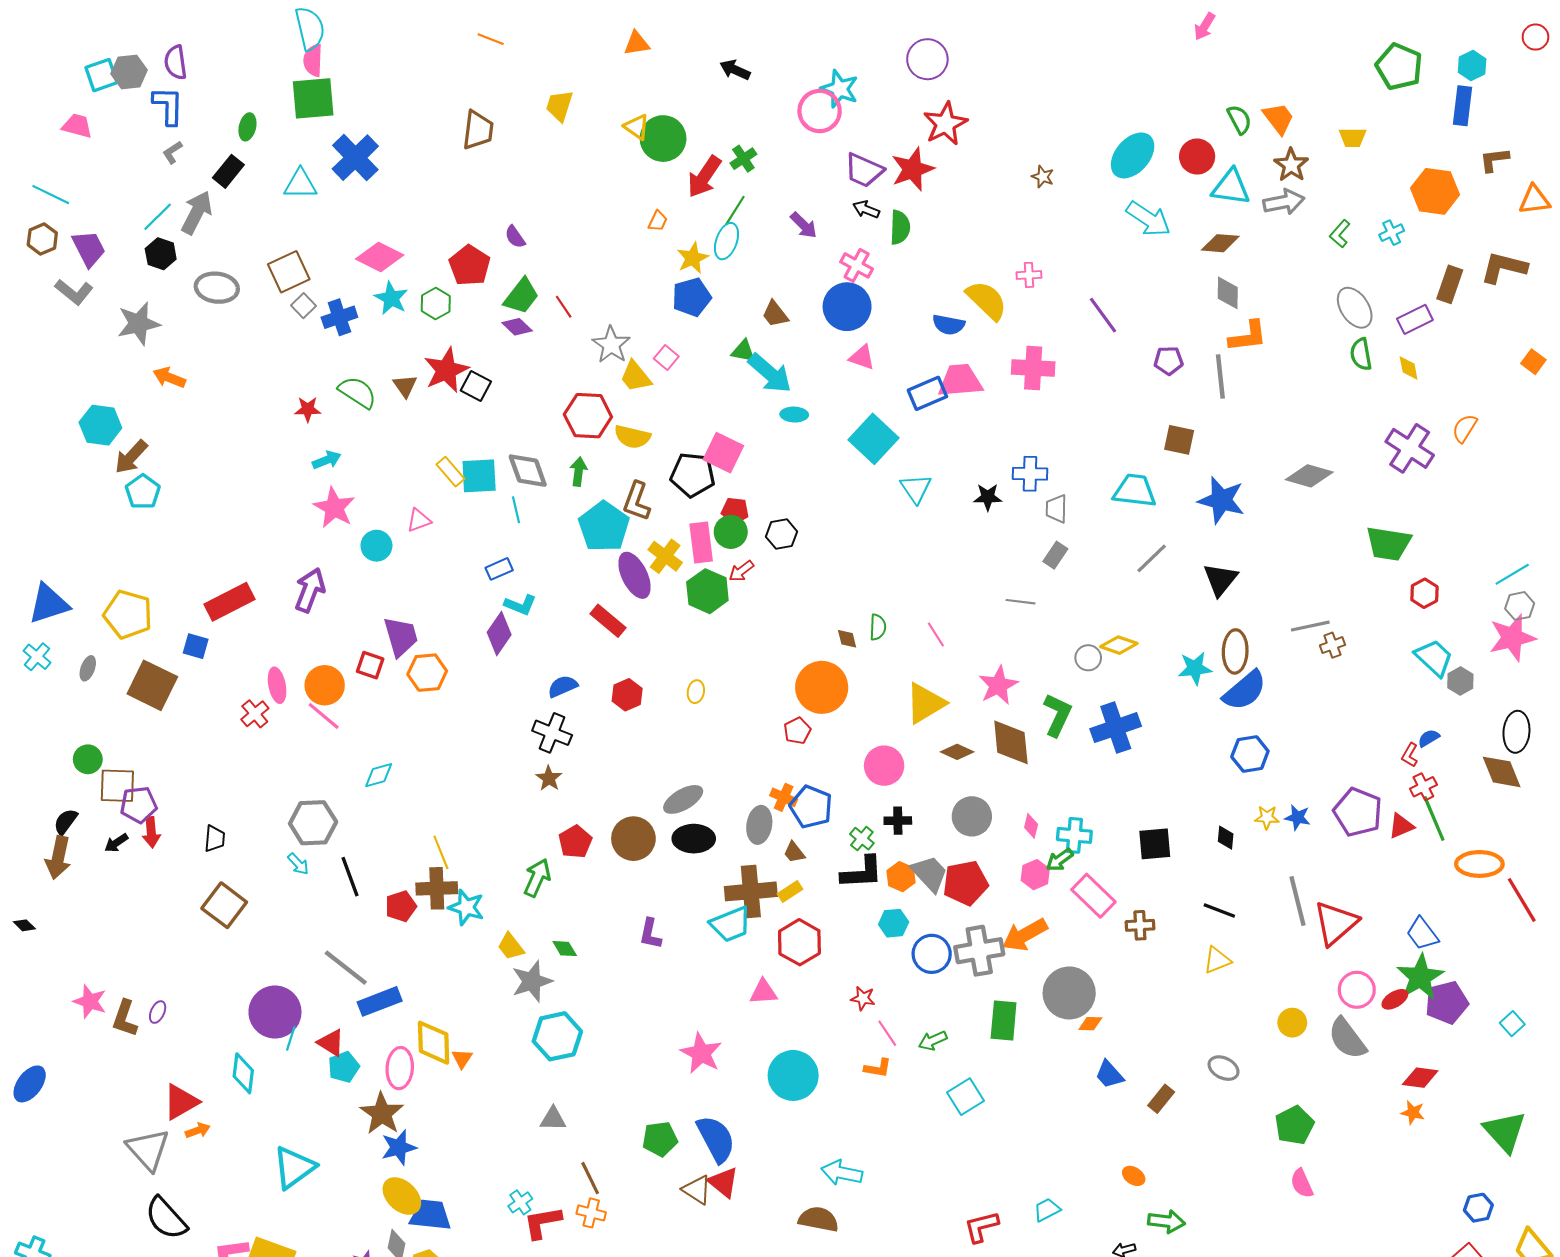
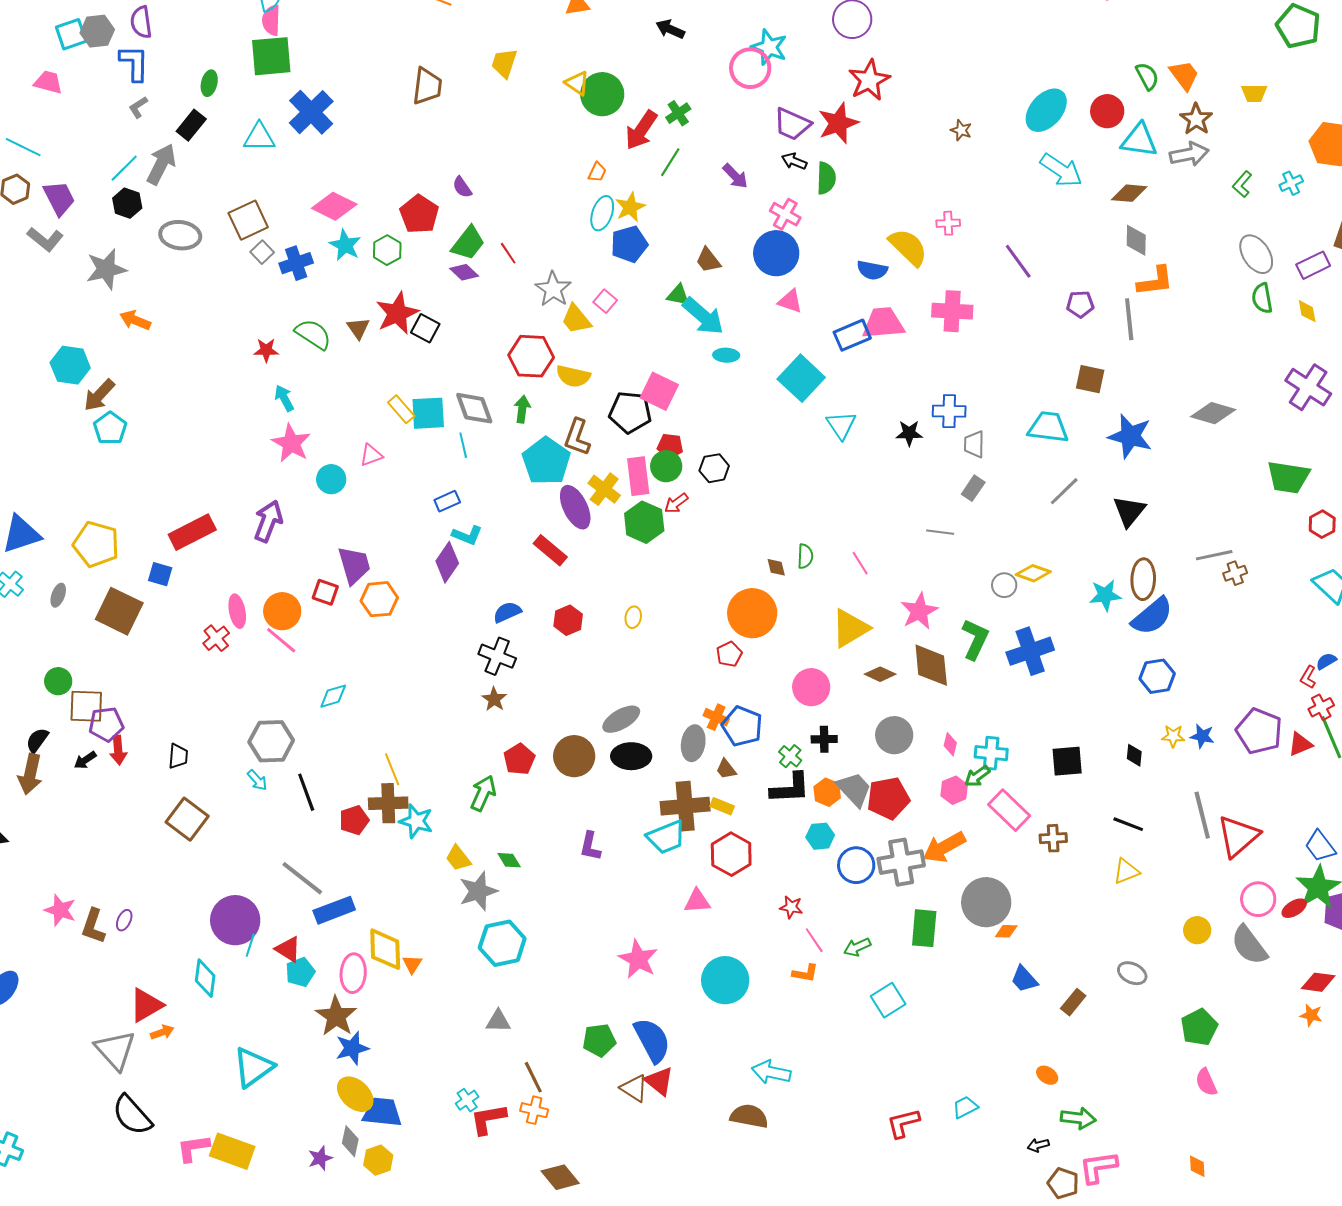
cyan ellipse: (727, 241) -> (602, 213), moved
cyan arrow: (327, 460) -> (284, 398), turned -96
yellow rectangle: (790, 891) -> (722, 806), turned 55

